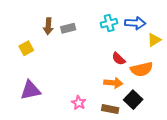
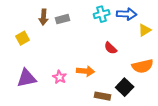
orange semicircle: (142, 69) -> (143, 66), moved
orange arrow: (113, 83) -> (86, 71), moved
pink star: (79, 103) -> (60, 77), moved

